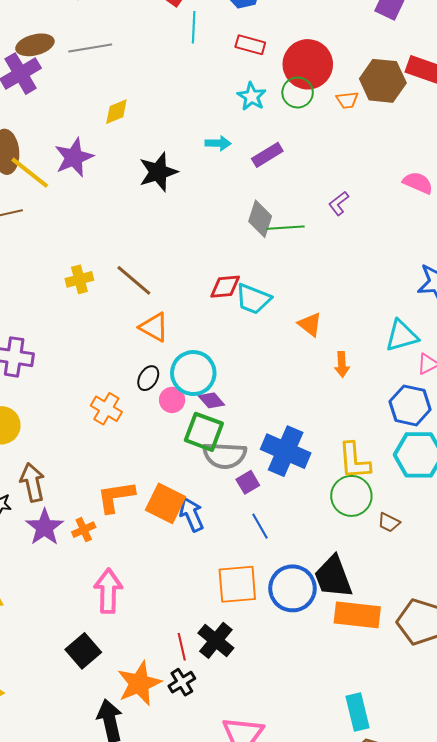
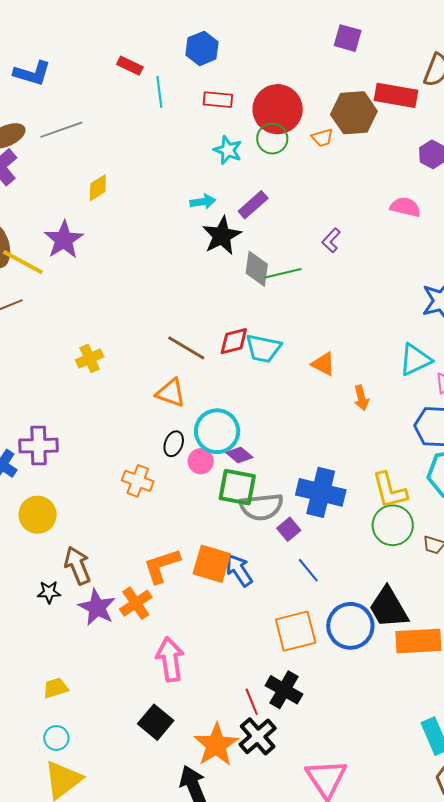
black star: (158, 172) -> (222, 236), moved
brown line: (134, 280) -> (186, 348), moved
orange cross: (84, 530) -> (136, 603), size x1.4
black cross: (182, 682) -> (258, 736), size x1.4

